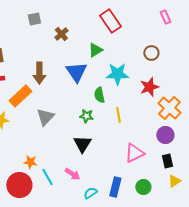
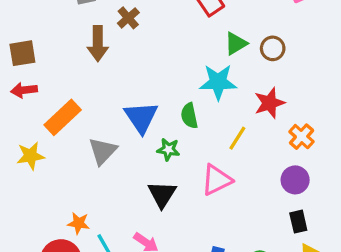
green triangle: (95, 50) -> (236, 44), moved
blue triangle: (76, 72) -> (141, 117), moved
brown arrow: (39, 73) -> (98, 44), moved
orange cross: (169, 108) -> (302, 137), size x0.7
yellow line: (118, 115) -> (237, 138), moved, turned 42
pink triangle: (134, 153) -> (217, 180), moved

